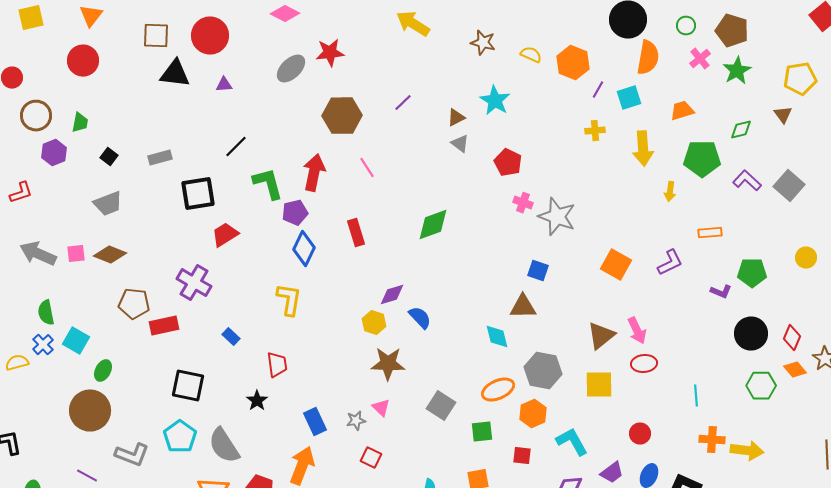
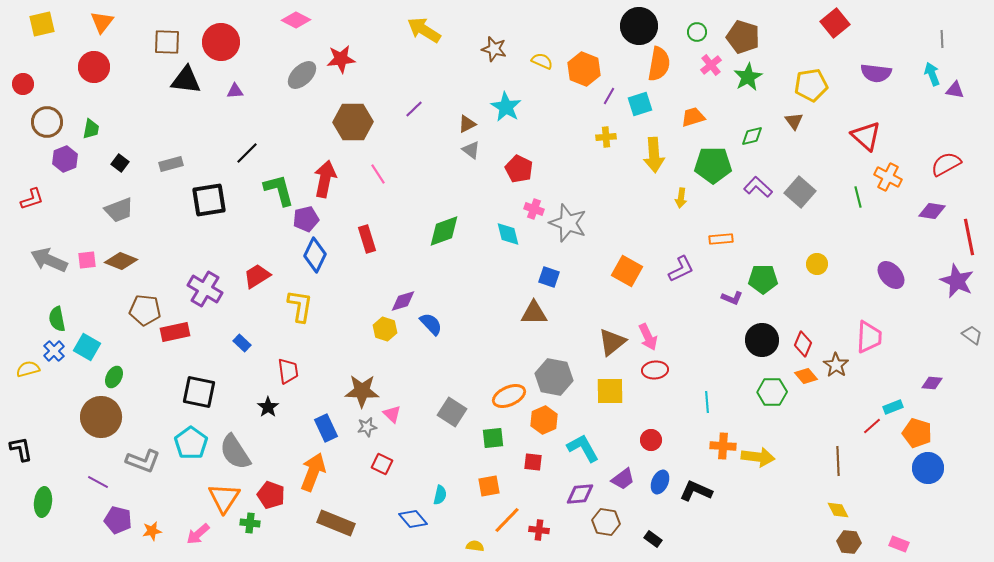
red trapezoid: (225, 235) -> (257, 276), moved
cyan diamond: (497, 337) -> (508, 234), moved
brown star: (388, 364) -> (362, 391), moved

